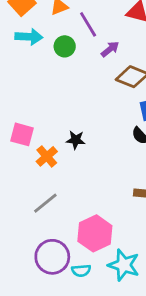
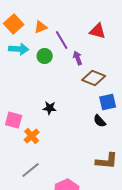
purple arrow: (110, 49) -> (78, 58), turned -72
black star: (76, 140) -> (50, 108), moved

